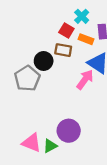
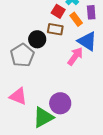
orange rectangle: (86, 39) -> (76, 19), turned 32
pink triangle: (32, 143) -> (18, 96), moved
green triangle: (50, 146) -> (43, 117), size x1.6

